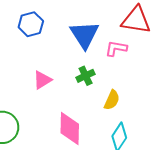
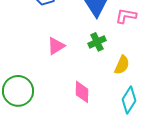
pink diamond: (70, 128) -> (82, 92), size x0.7

